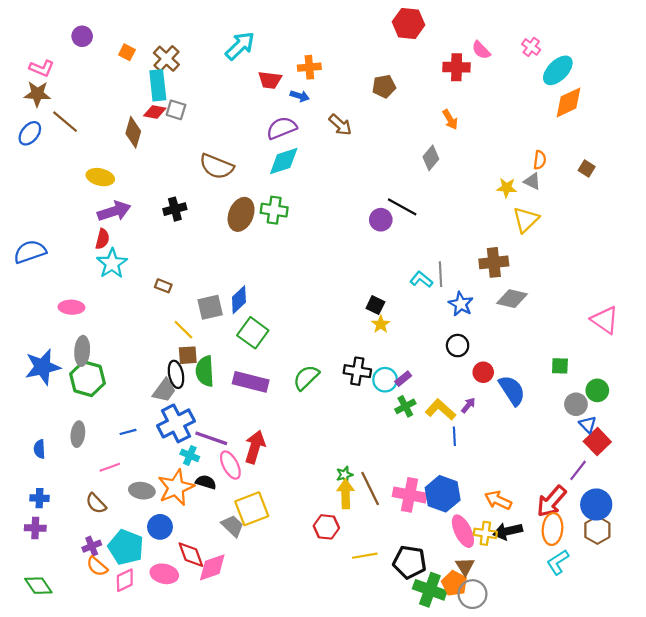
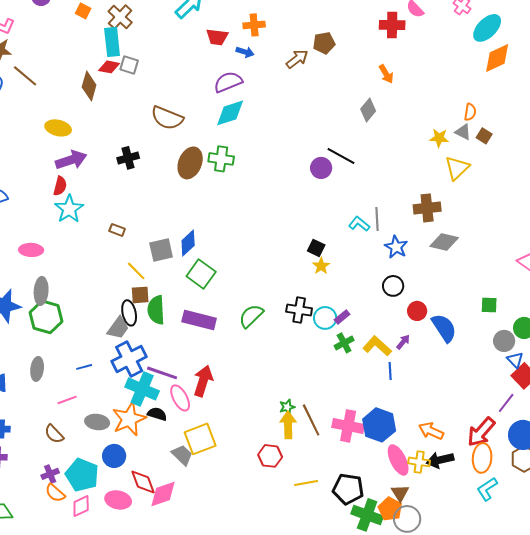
brown arrow: (340, 125) -> (297, 59), moved, turned -80
brown square: (587, 169) -> (484, 136), moved
cyan cross: (190, 455) -> (142, 389), size x1.8

